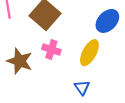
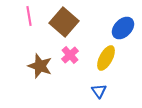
pink cross: (51, 49) -> (70, 55), turned 30

